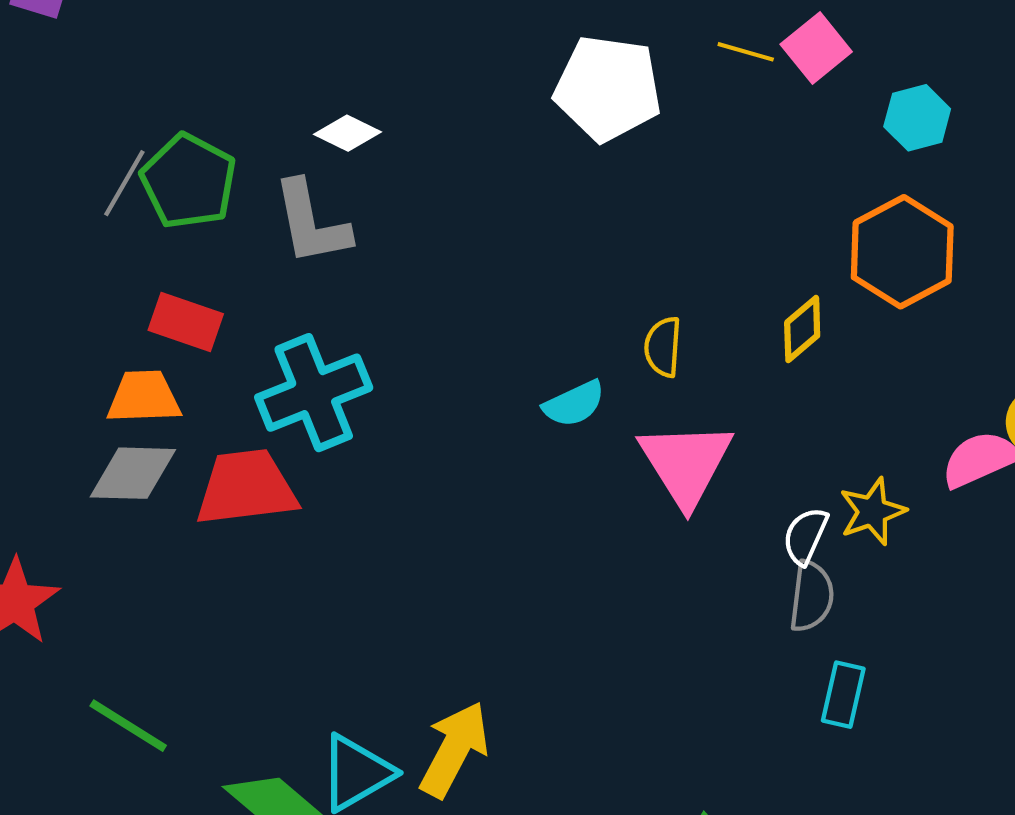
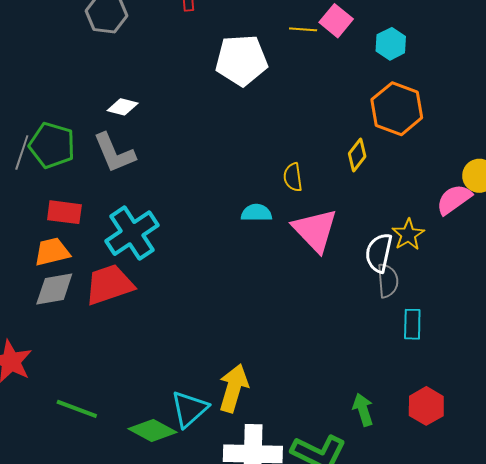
cyan semicircle: (574, 404) -> (256, 213), turned -144
white semicircle: (805, 536) -> (379, 253), size x1.4

